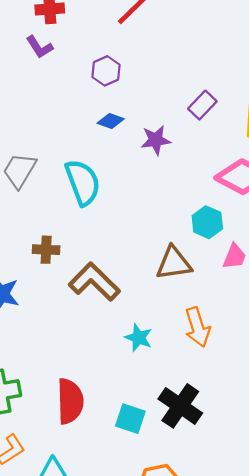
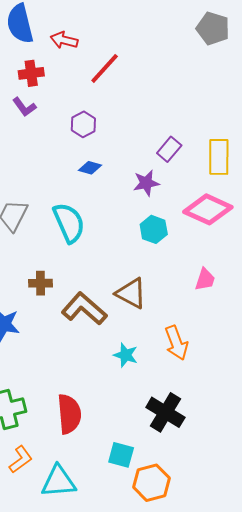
purple star: (156, 140) -> (146, 183), moved
cyan hexagon: (207, 222) -> (154, 229), moved
brown triangle: (174, 263) -> (131, 293), moved, turned 40
cyan square: (130, 419) -> (121, 455), moved

